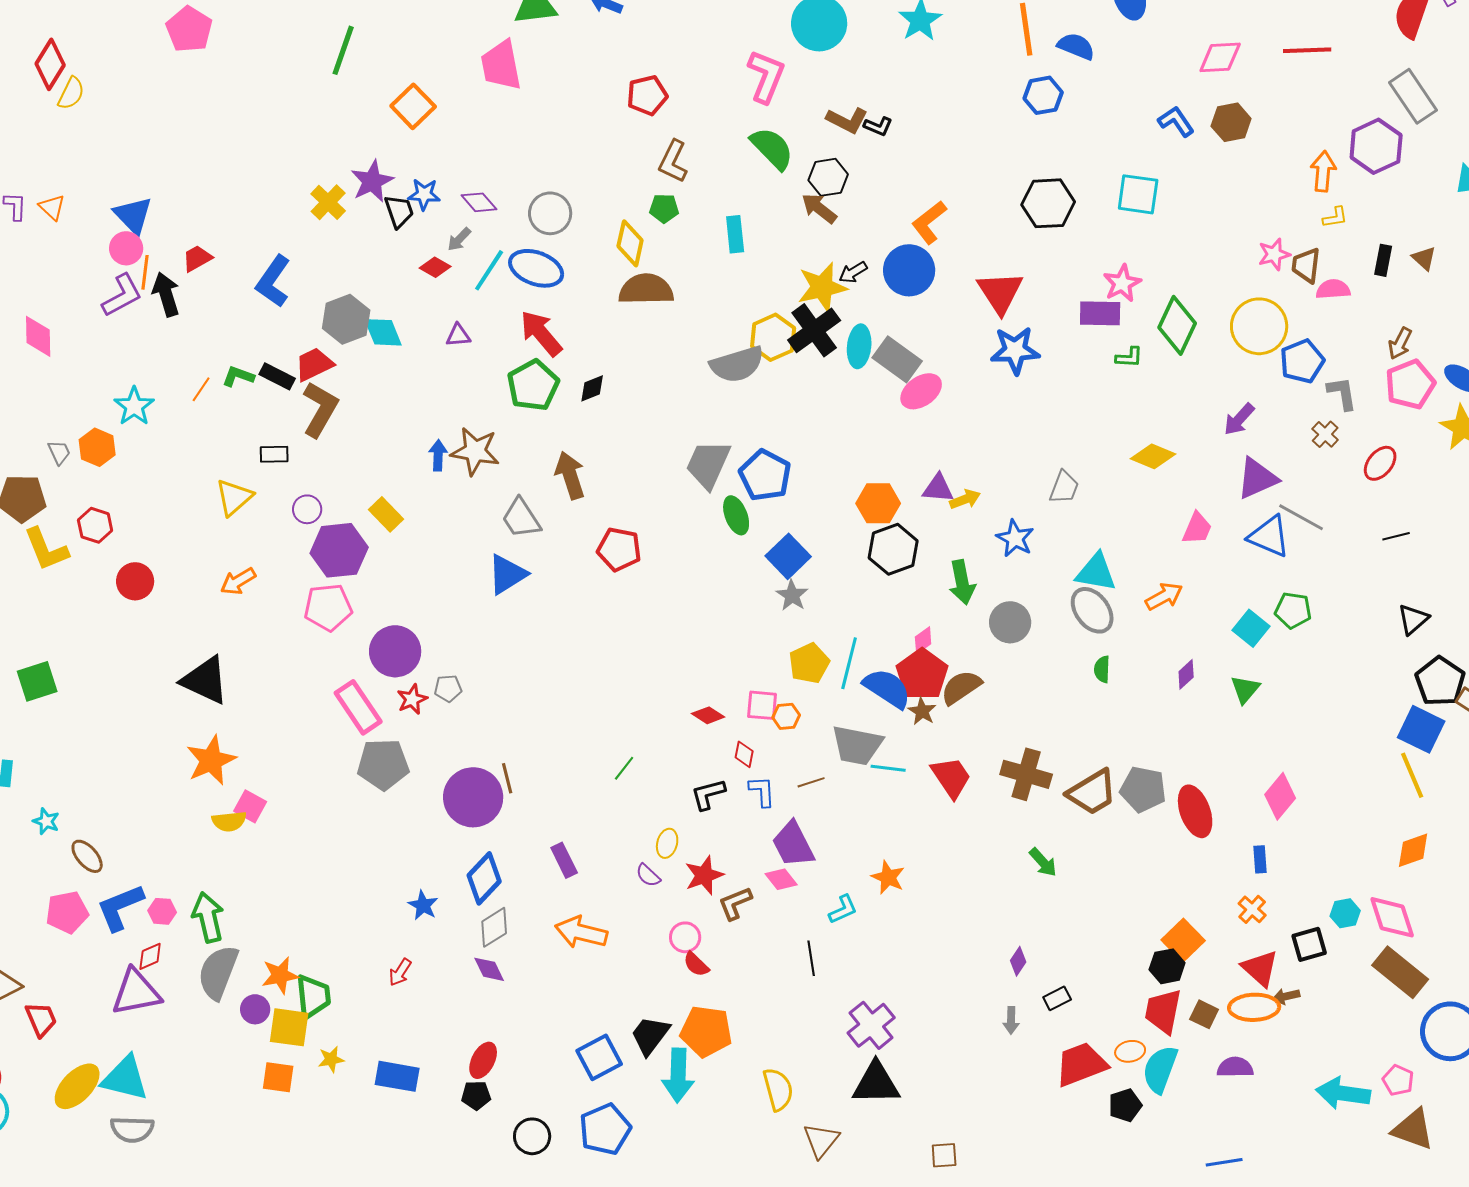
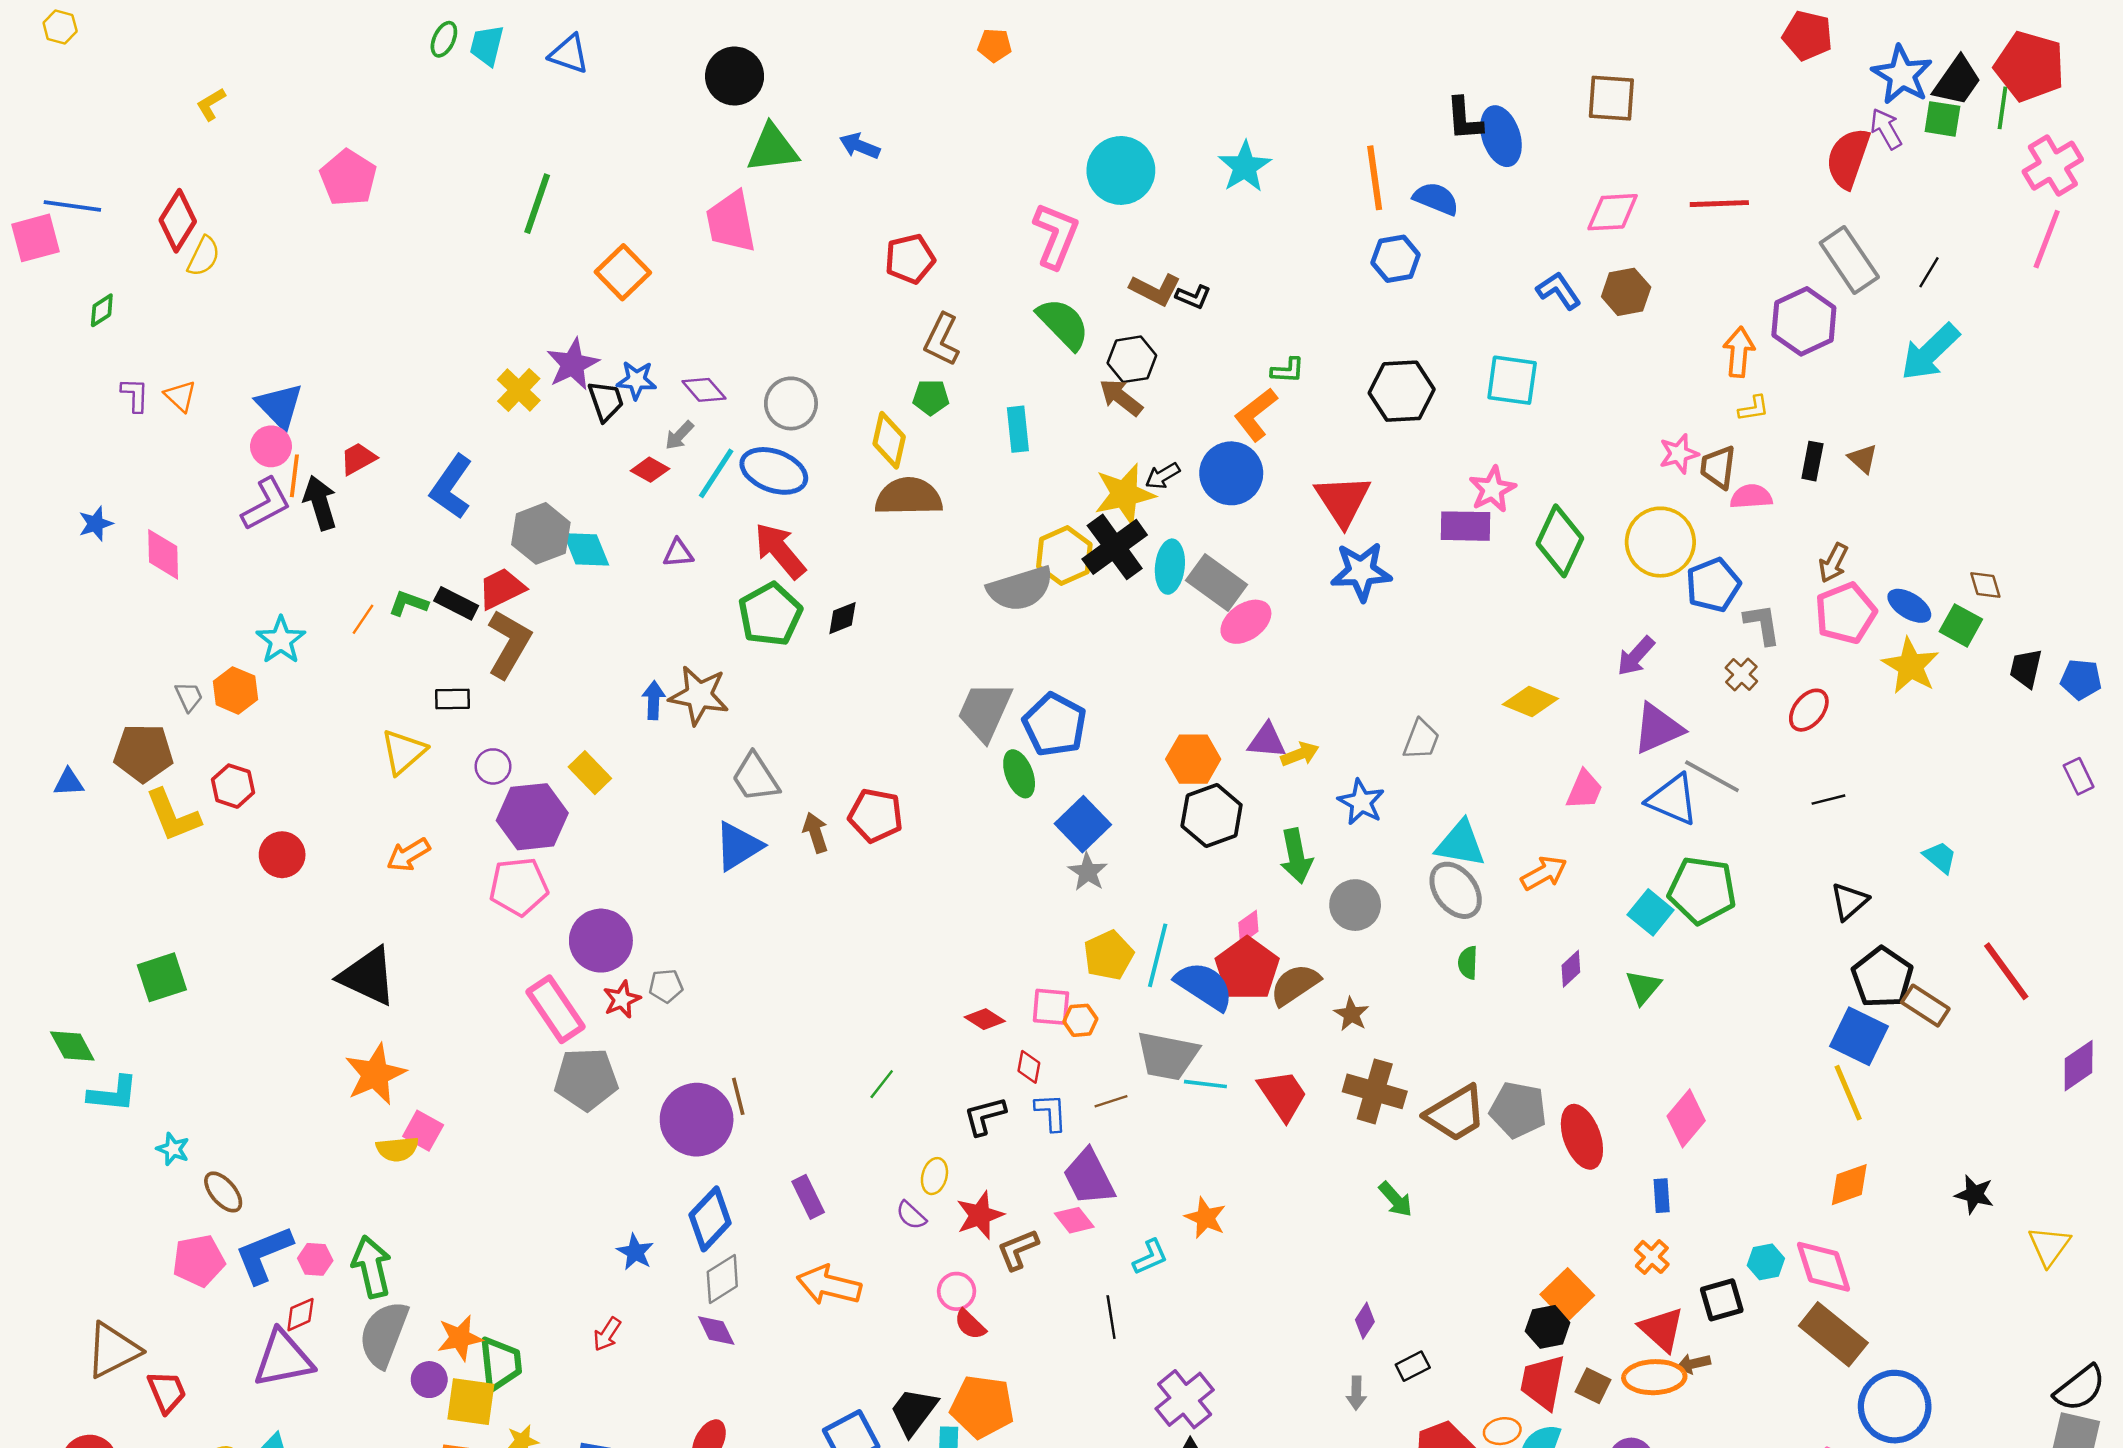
green L-shape: (1129, 357) -> (1288, 370), moved
brown arrow: (570, 475) -> (815, 833), moved, size x0.7
green pentagon: (1293, 610) -> (1702, 890), size x1.5
brown star: (922, 711) -> (1351, 1014), moved

